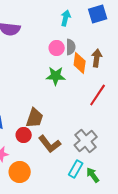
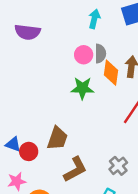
red circle: (24, 135) -> (29, 151), moved
gray cross: (86, 141) -> (118, 166), size x0.7
brown L-shape: (50, 144) -> (75, 169), turned -80

